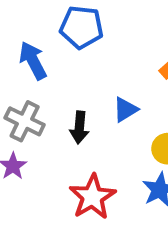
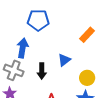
blue arrow: (33, 61) -> (23, 48), moved, turned 42

